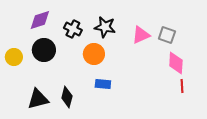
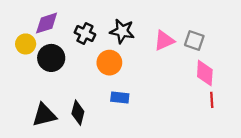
yellow circle: (14, 57) -> (26, 44), moved

